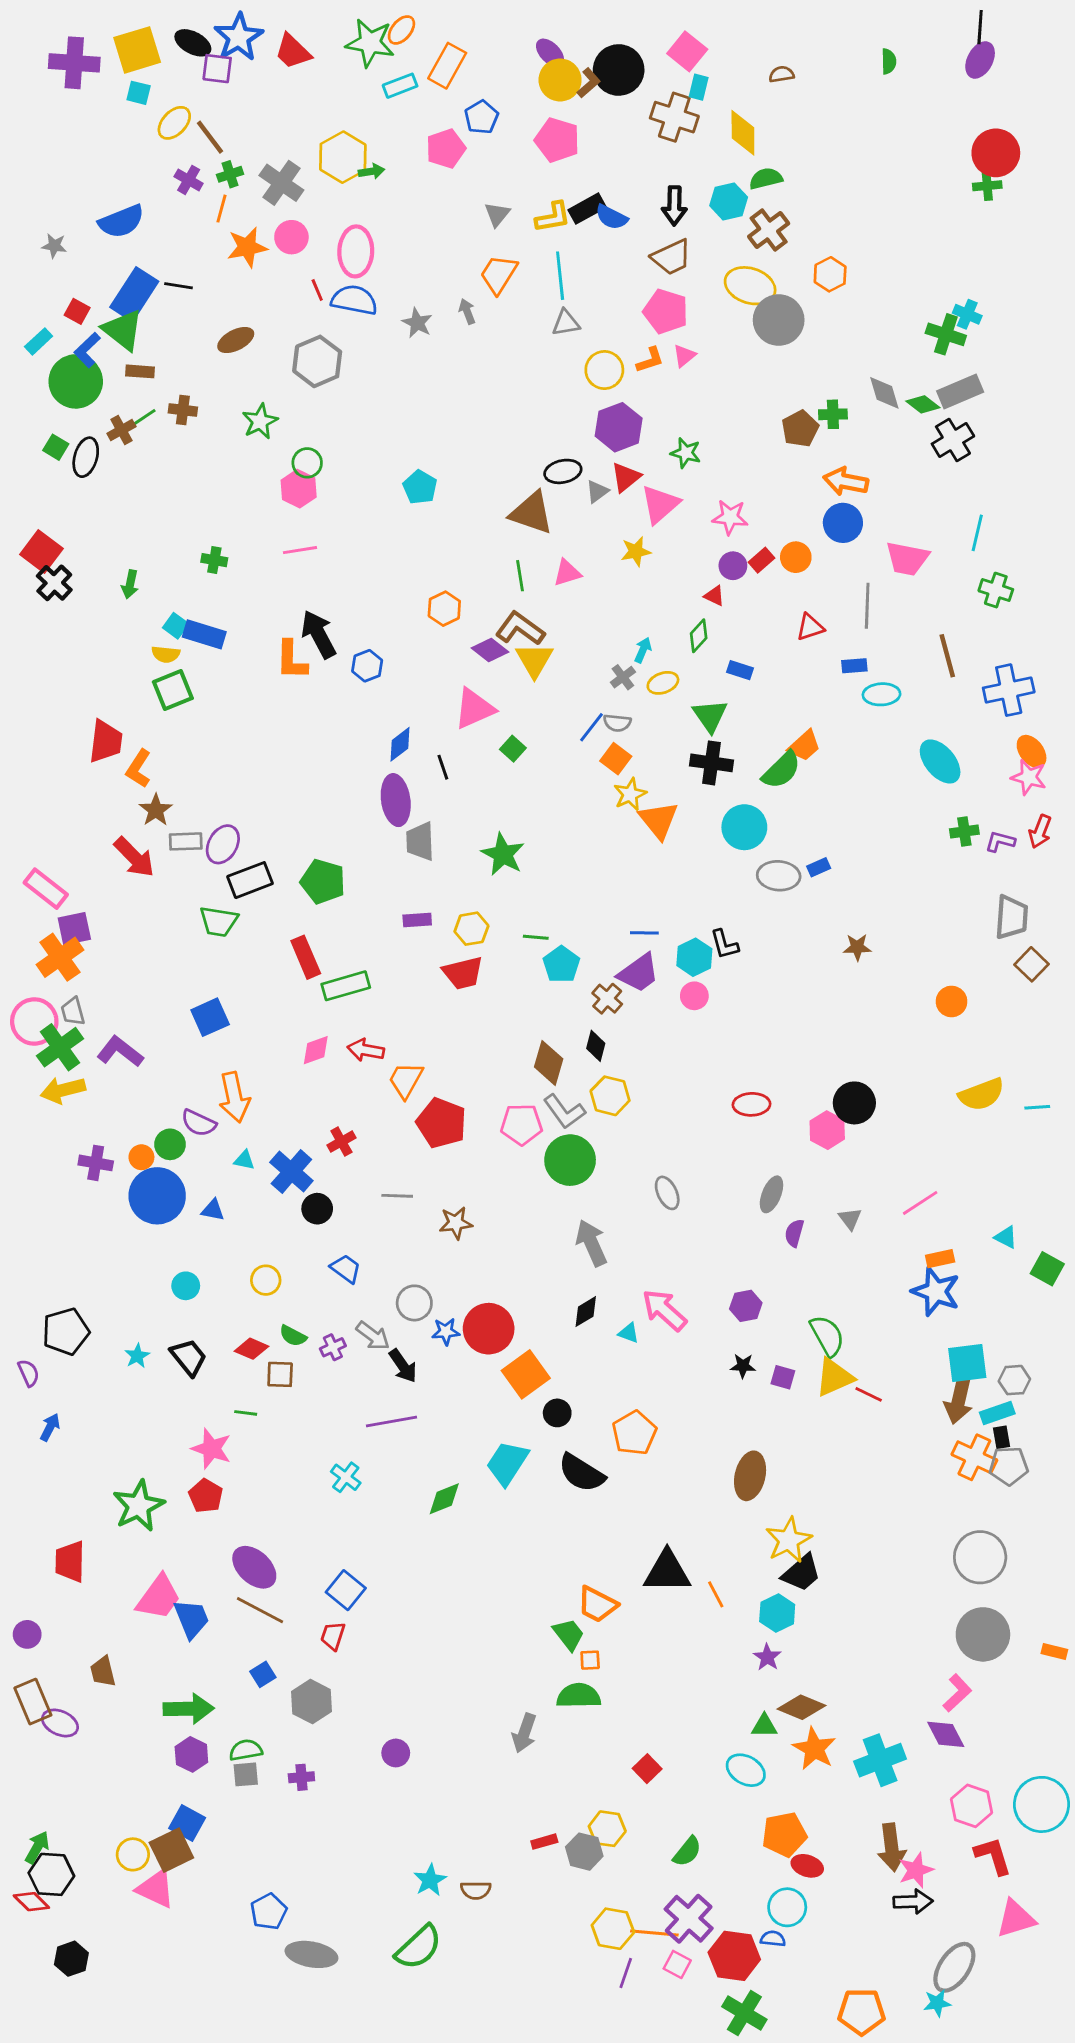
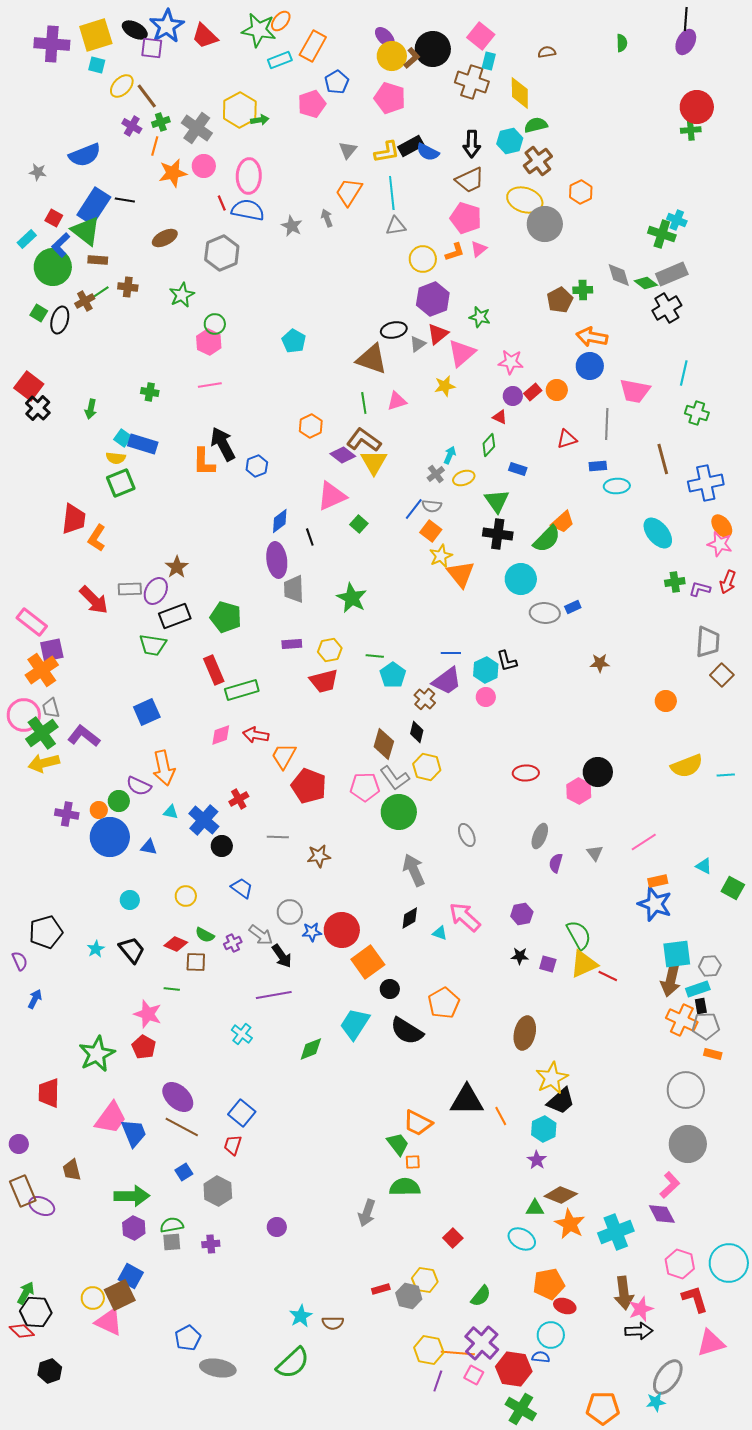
brown star: (156, 810) -> (177, 567), moved
orange rectangle: (1054, 1652) -> (713, 1054), moved

